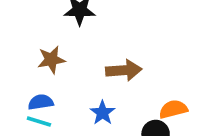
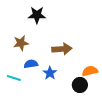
blue semicircle: (41, 102) -> (31, 64), moved

